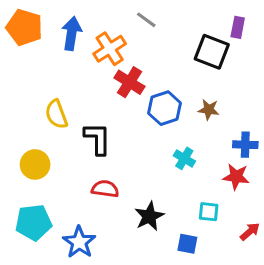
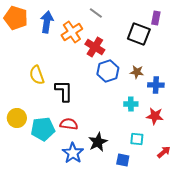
red cross: (129, 82) -> (95, 47), moved
blue cross: (245, 145) -> (156, 85), moved
cyan cross: (184, 158) -> (131, 104), moved, turned -32
yellow circle: (35, 164) -> (17, 118), moved
cyan pentagon: (34, 222) -> (43, 129), moved
blue star: (79, 242) -> (73, 153), moved

